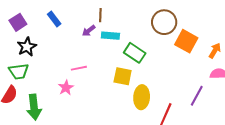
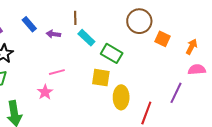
purple arrow: (89, 31) -> (53, 34), moved, turned 48
cyan rectangle: (110, 36) -> (86, 38), turned 42
orange square: (186, 41) -> (162, 39), size x0.7

